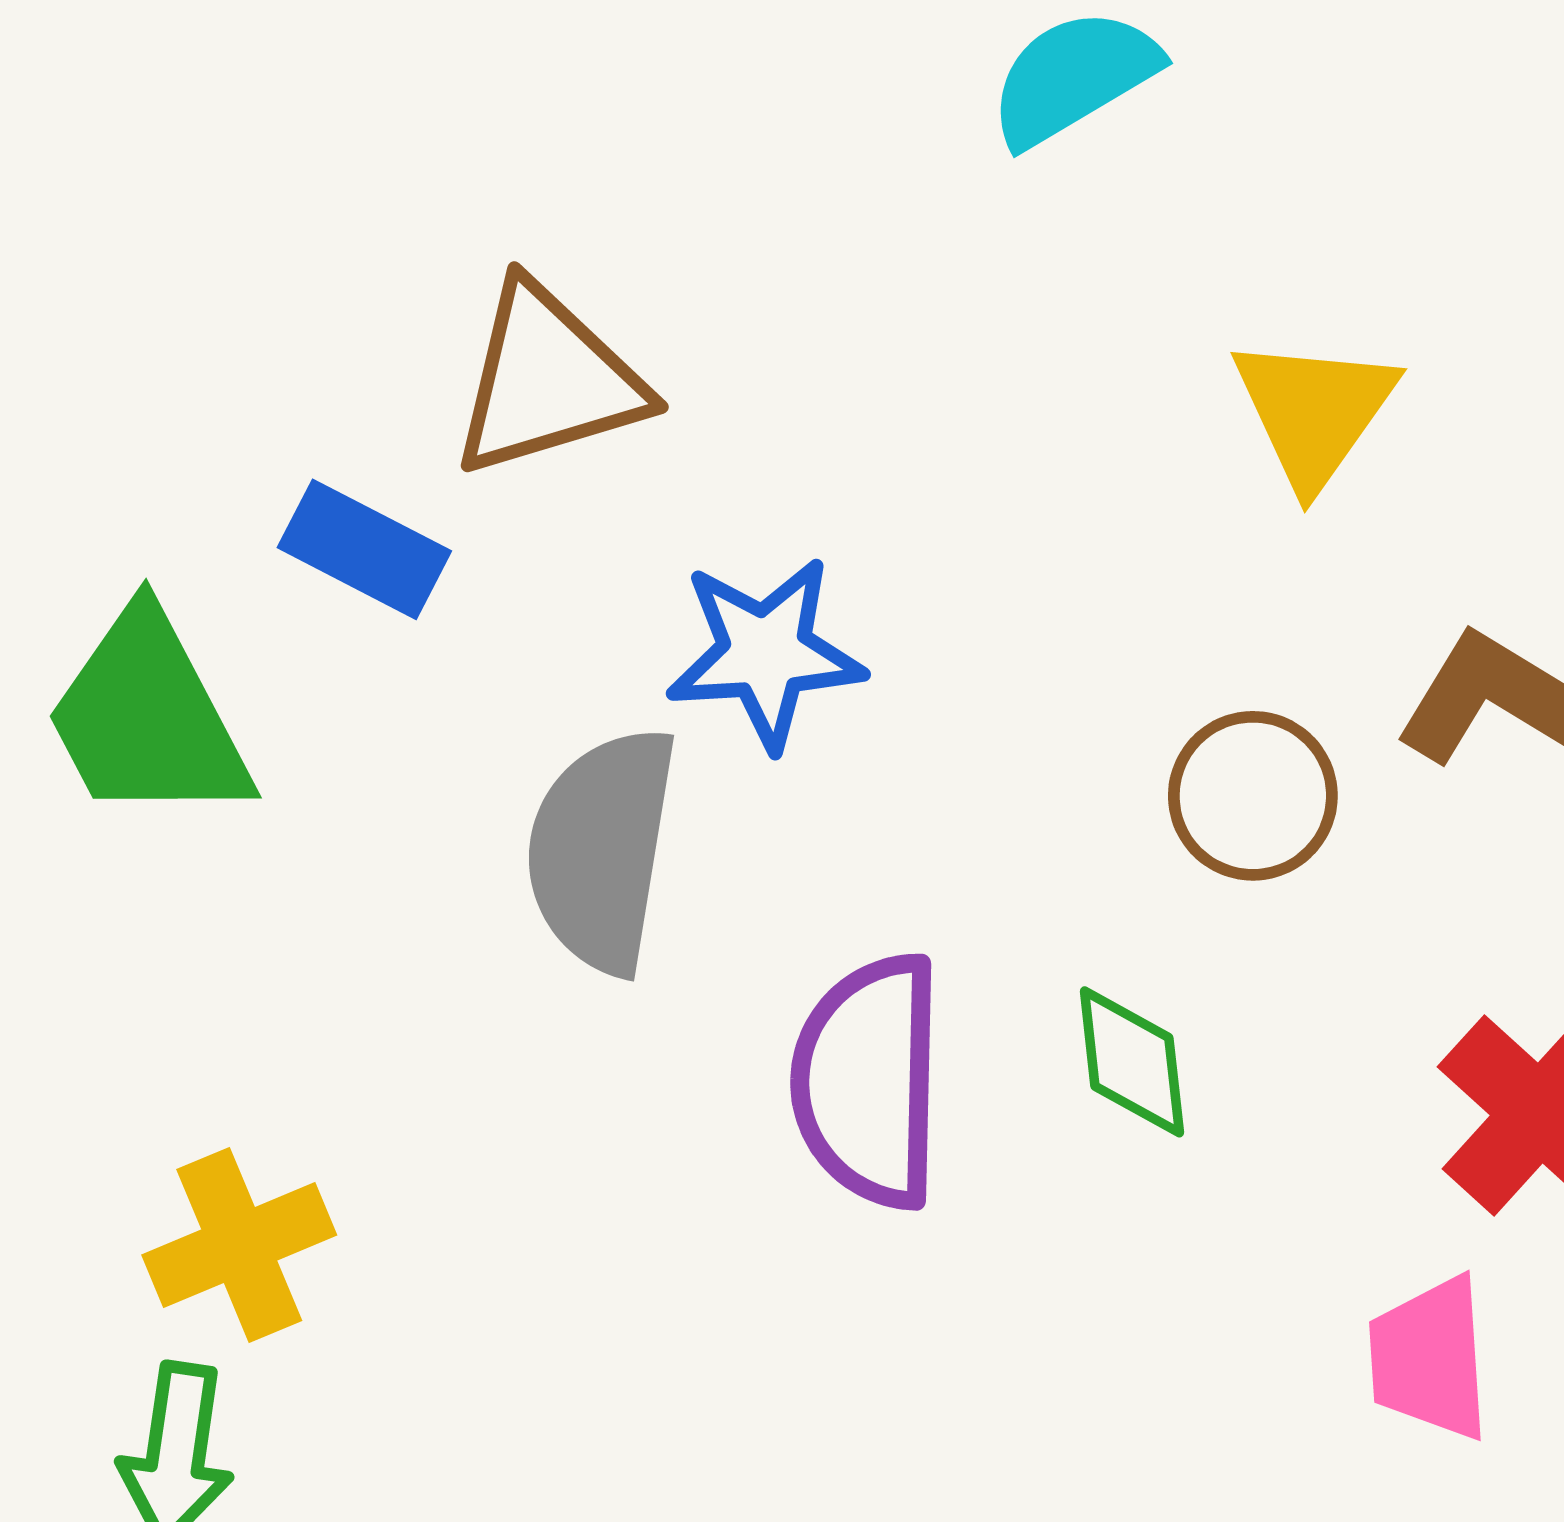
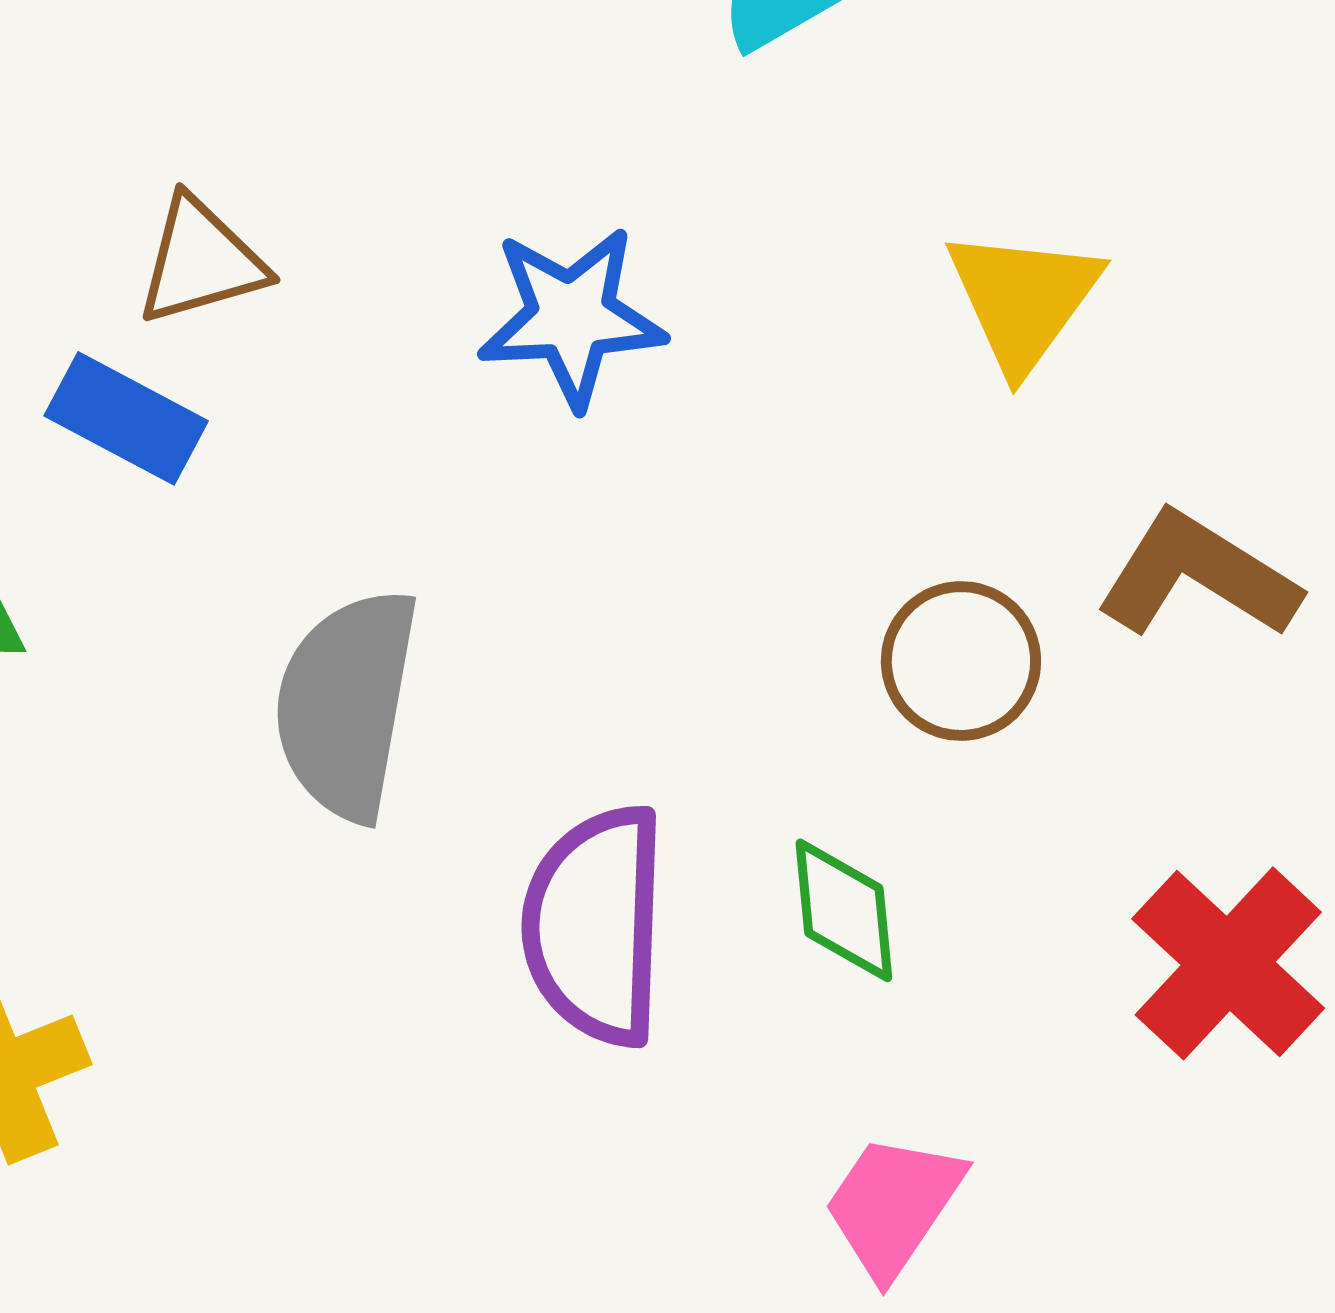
brown triangle: (548, 380) -> (201, 261), moved, size x0.7
blue star: (765, 653) -> (571, 317), moved
pink trapezoid: (1430, 1358) -> (893, 1205), moved, turned 37

